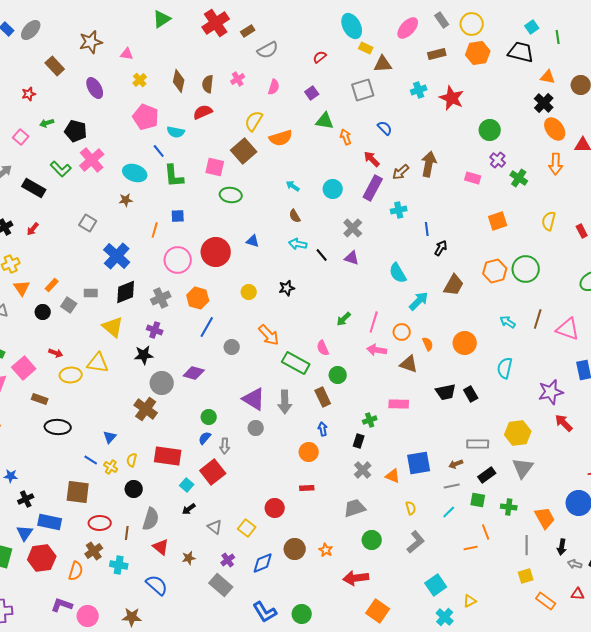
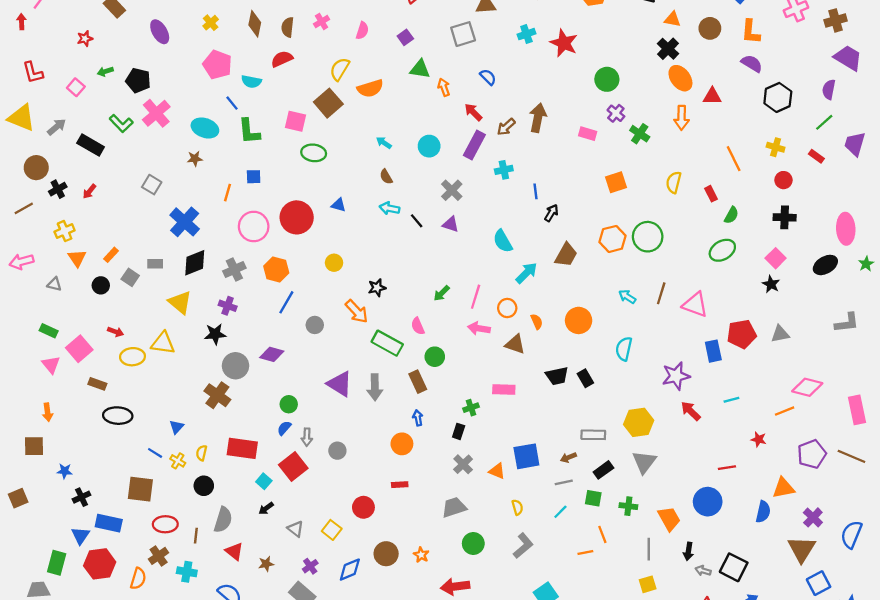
black star: (287, 288) -> (377, 288), moved
gray circle: (256, 428) -> (337, 451), moved

